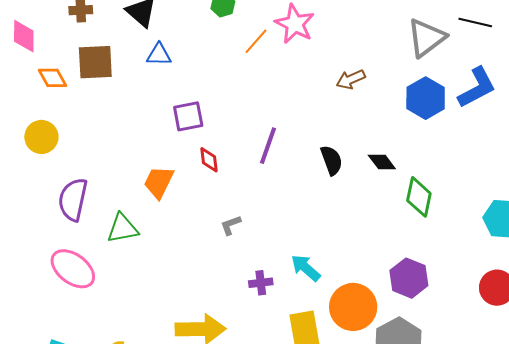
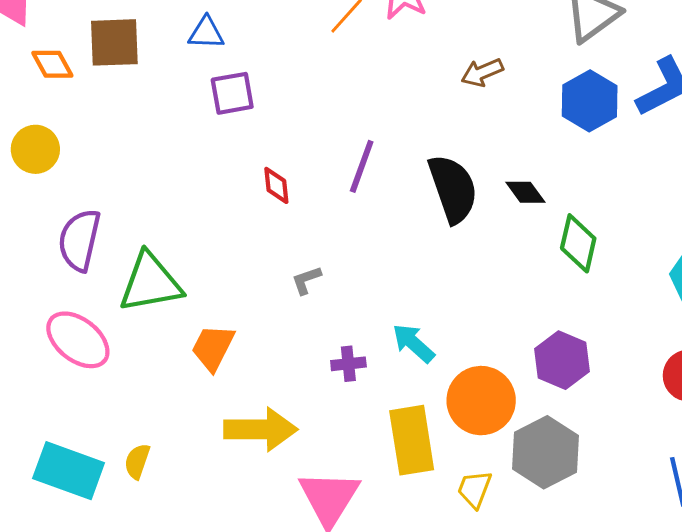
purple square: (188, 116) -> (232, 93), moved
black semicircle: (332, 160) -> (453, 189), size x1.6
orange trapezoid: (159, 182) -> (213, 348), moved
green triangle: (123, 228) -> (150, 283), size x1.4

